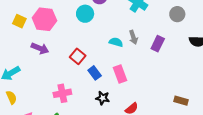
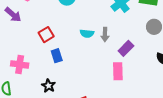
cyan semicircle: (116, 42) -> (87, 33), turned 152
pink rectangle: (120, 74) -> (118, 71), moved
black star: (103, 98) -> (48, 86), moved

